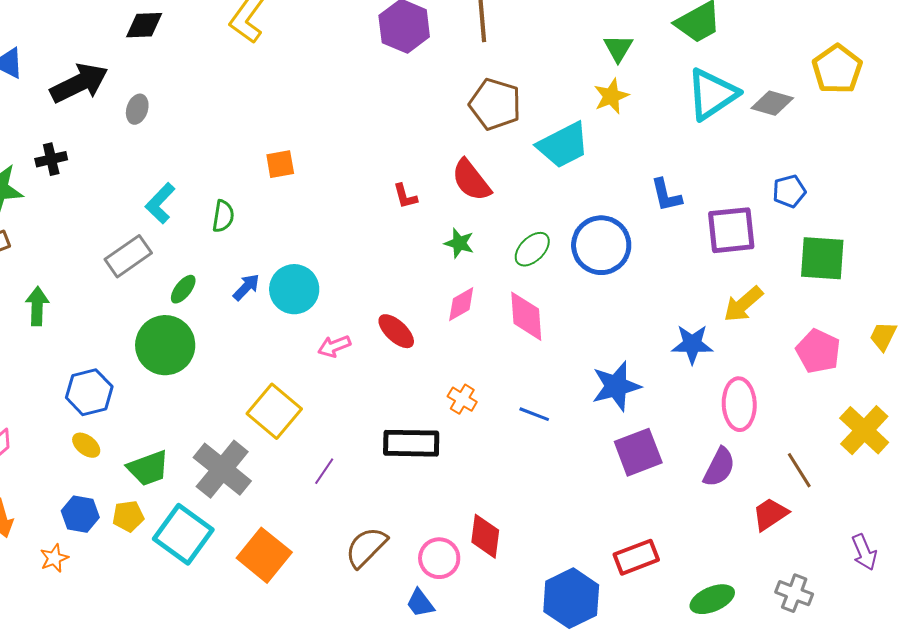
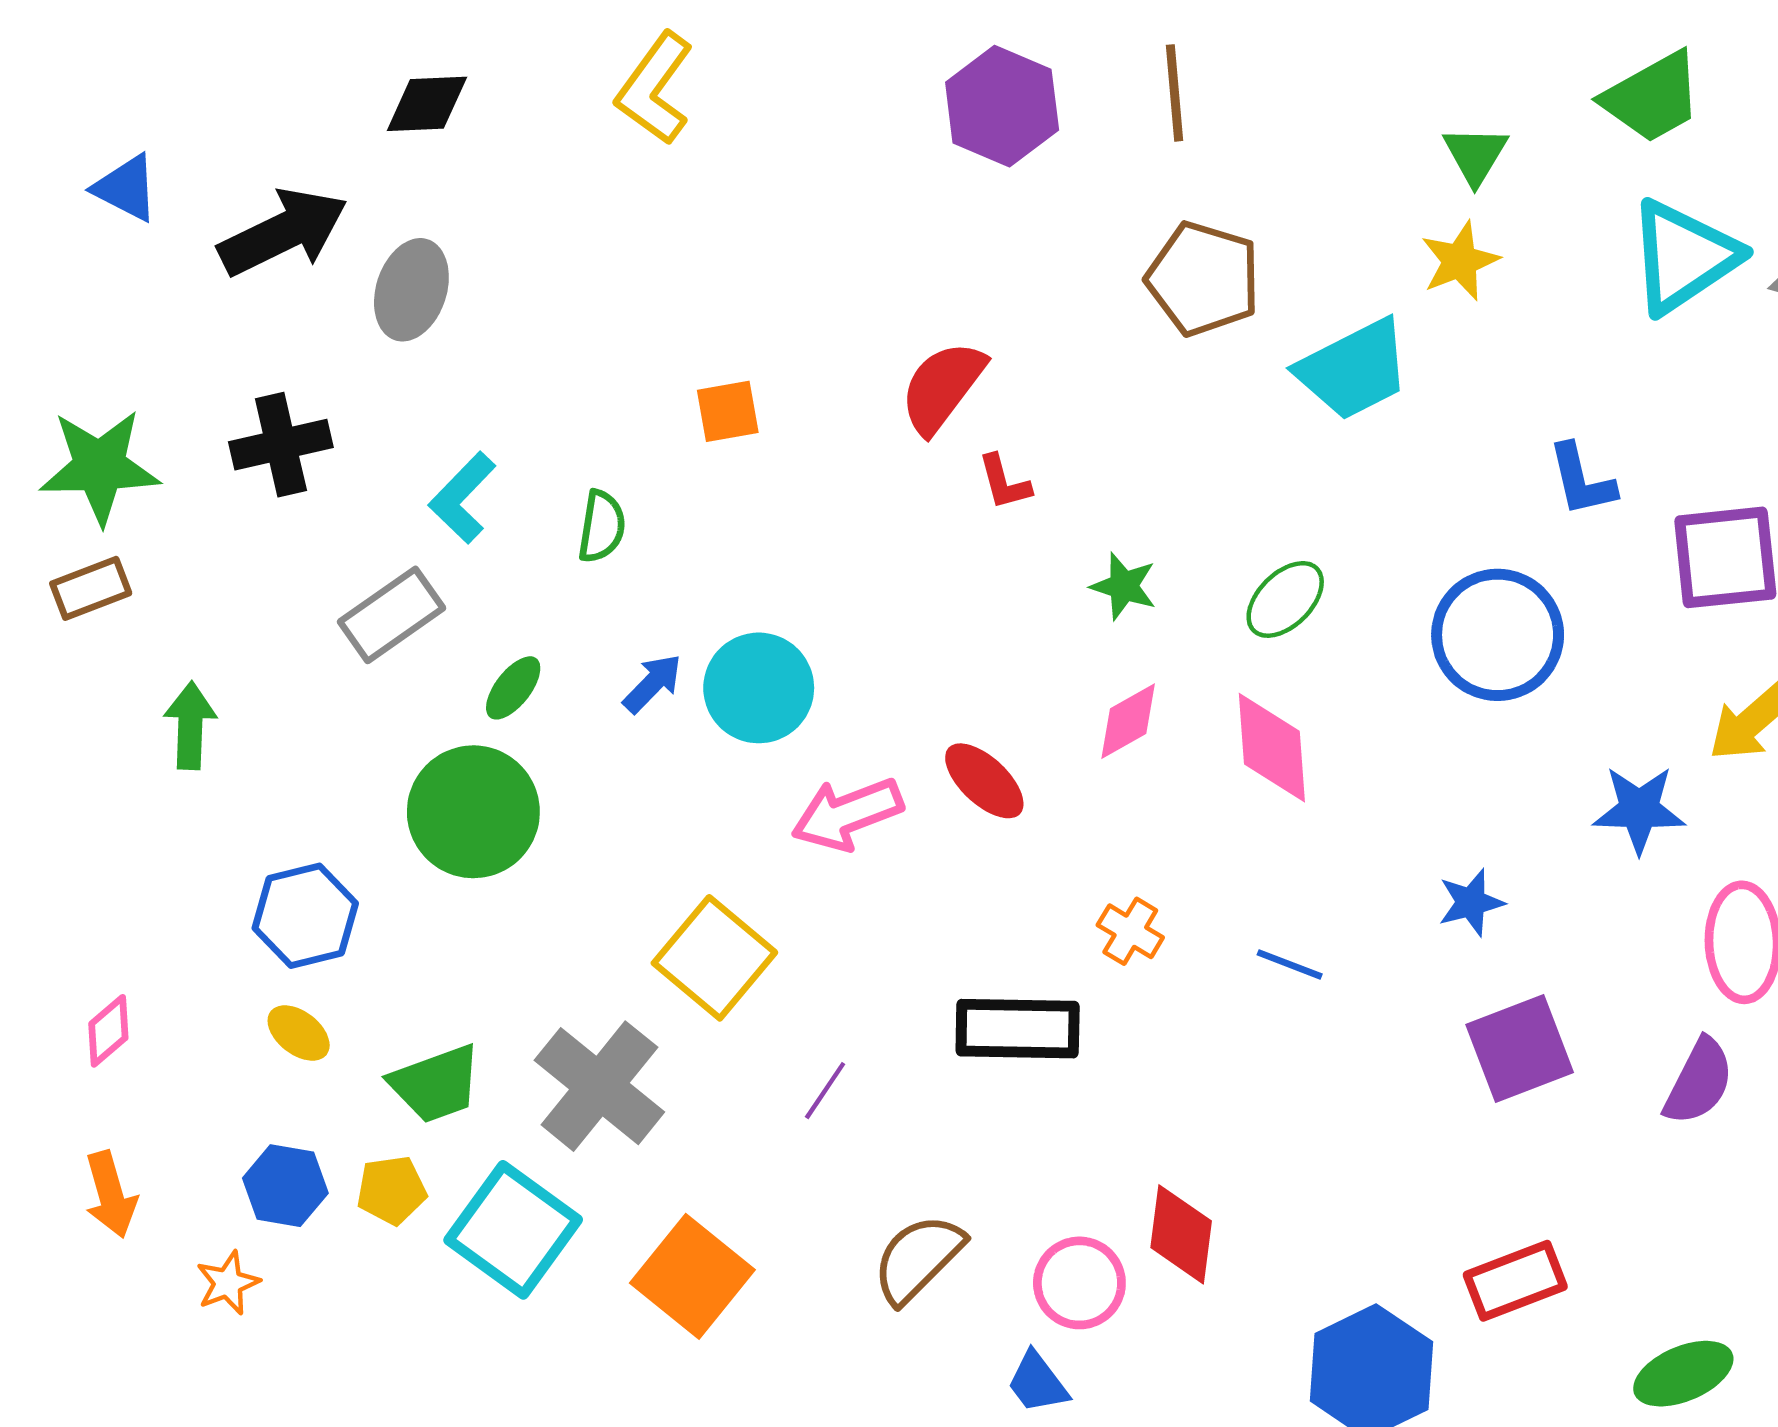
gray ellipse: (137, 109) -> (411, 290), size x1.5
black cross: (51, 159) -> (281, 445), moved, size x1.4
red semicircle: (471, 180) -> (942, 387), moved, turned 75
blue circle: (601, 245) -> (1498, 635), moved
pink arrow: (334, 346) -> (847, 814), size x1.5
blue star: (616, 386) -> (1471, 902), size x0.6

